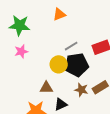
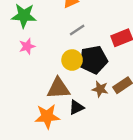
gray line: (71, 46) -> (77, 30), moved
brown triangle: (46, 88) -> (58, 88), size x1.5

